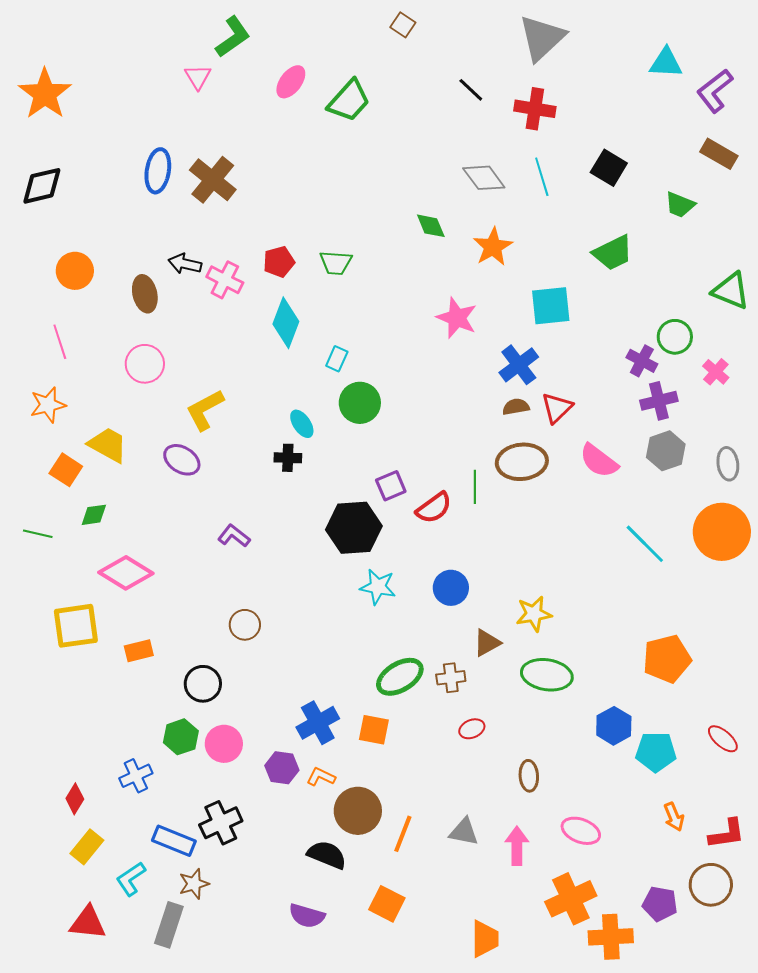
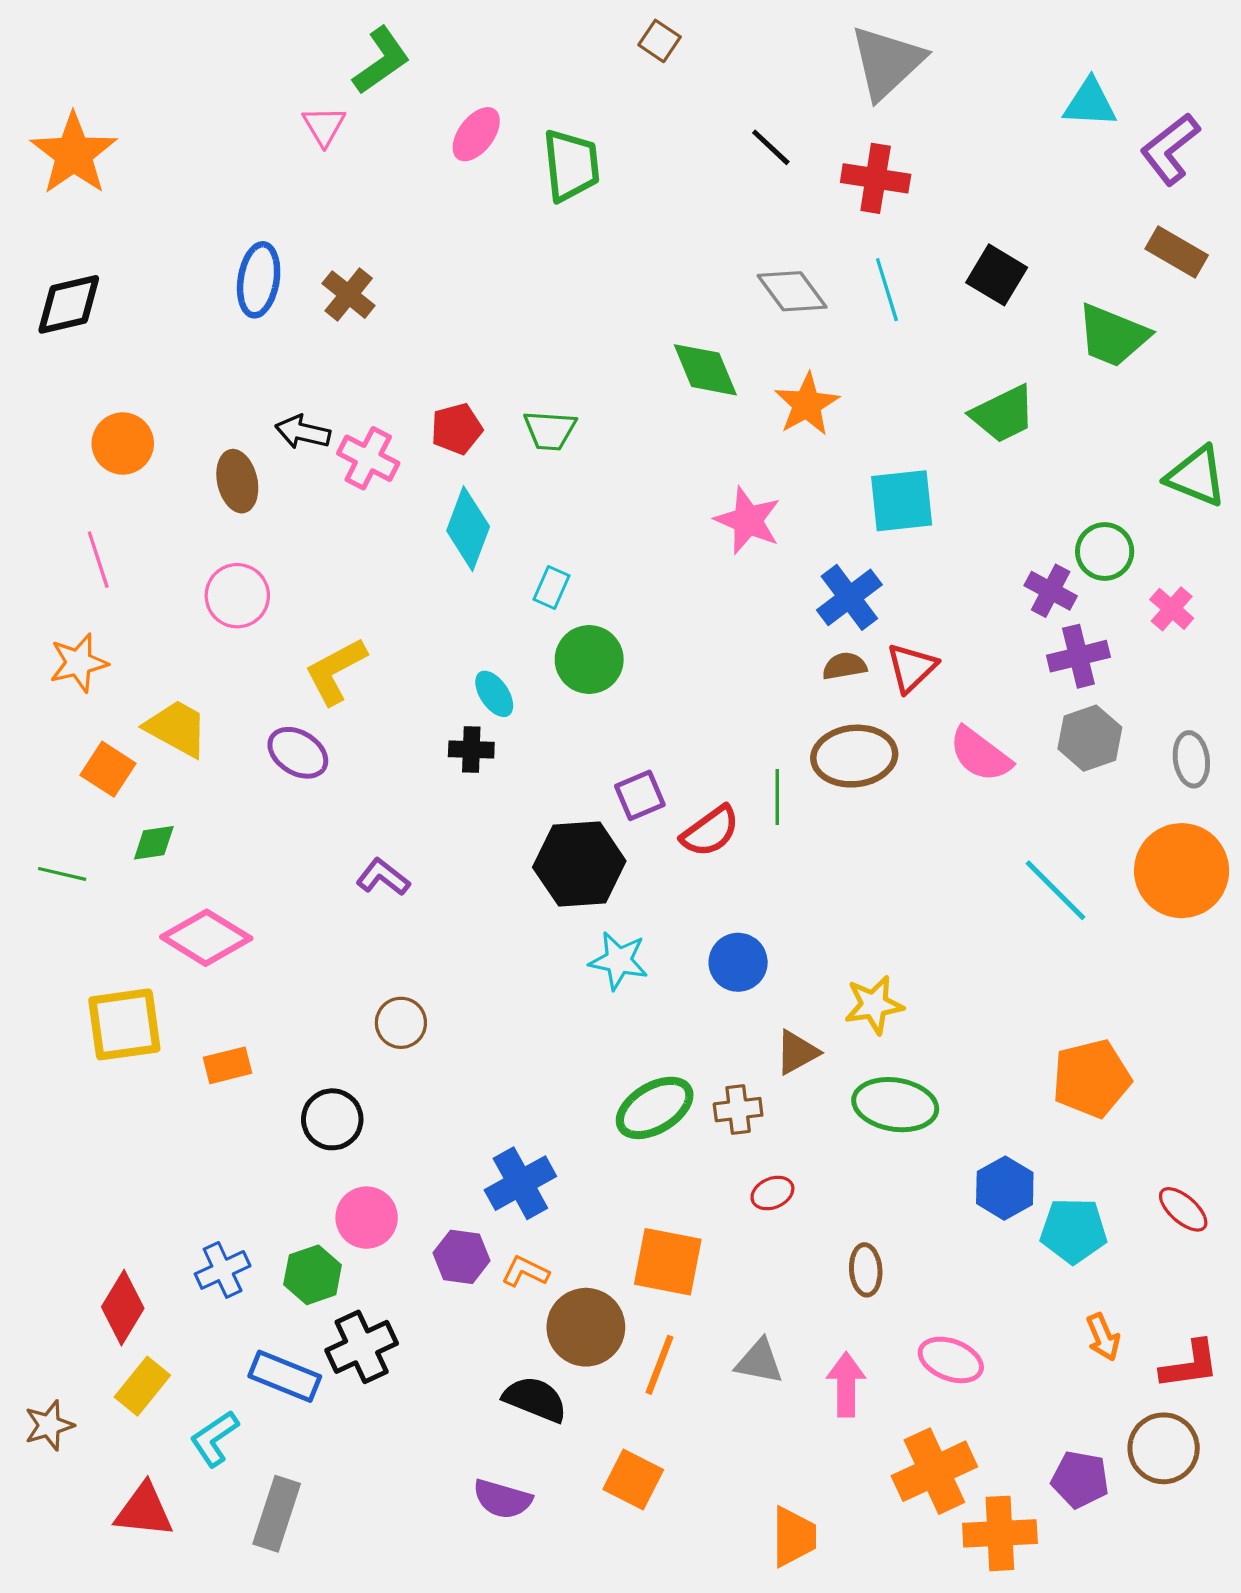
green trapezoid: (349, 101) -> (571, 165), turned -48
brown cross: (213, 180) -> (349, 295), size x0.7
green trapezoid: (680, 205) -> (1113, 335), size x1.5
green diamond: (431, 226) -> (705, 370), size x1.4
orange square: (374, 730) -> (668, 1262), moved, size x1.4
green hexagon: (181, 737) -> (313, 1275), moved
red diamond: (75, 799) -> (123, 1308), size x1.4
brown star: (194, 884) -> (49, 1425), moved

